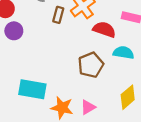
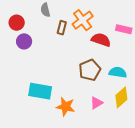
cyan semicircle: (123, 53) -> (118, 72), moved
pink triangle: (88, 107) -> (96, 103), moved

